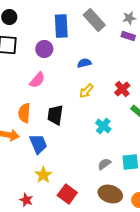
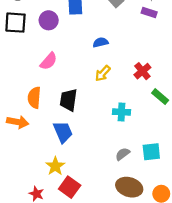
purple circle: (44, 49) -> (49, 20), moved
cyan cross: (103, 126) -> (121, 112), turned -35
blue trapezoid: (38, 144) -> (63, 132), moved
red square: (67, 194) -> (70, 187), moved

